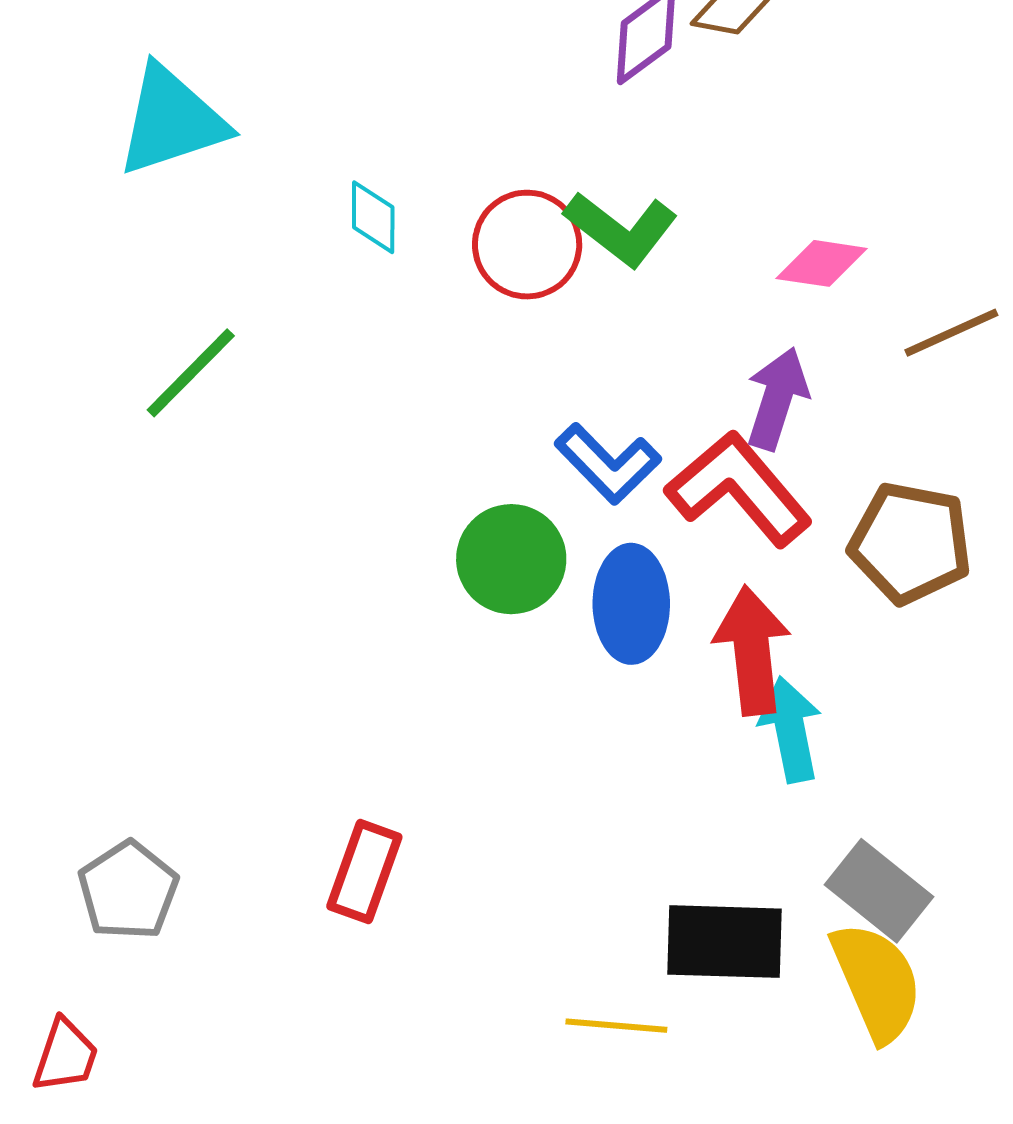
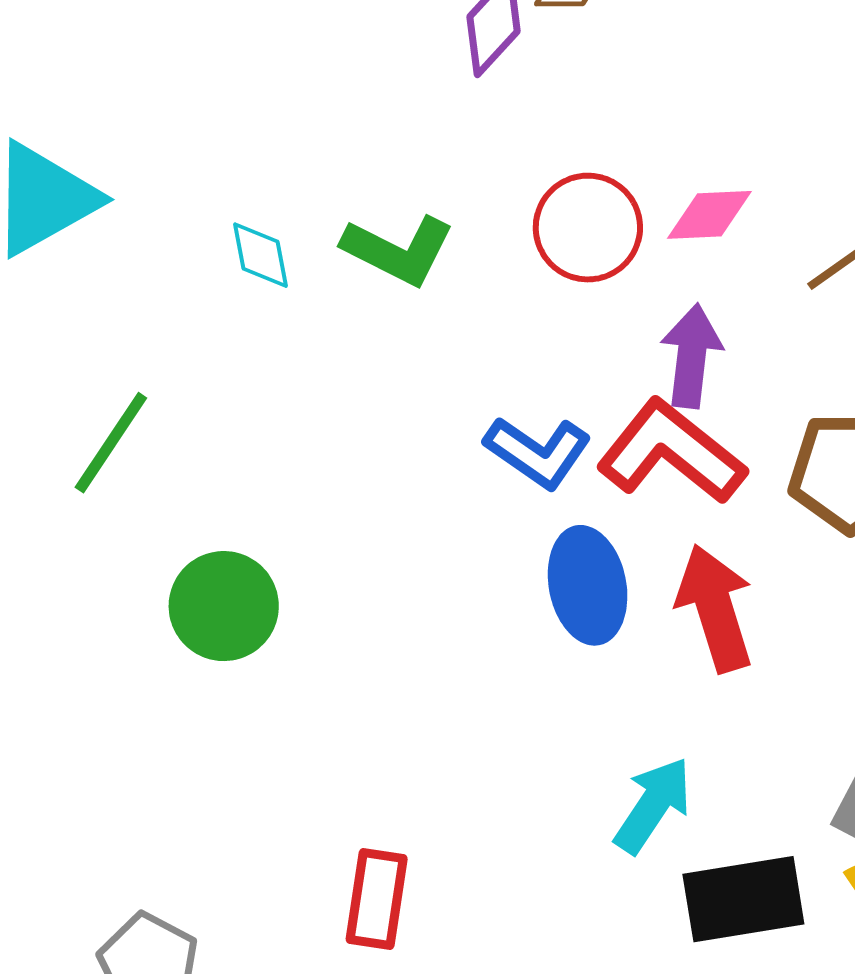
green L-shape: (621, 229) -> (398, 250), moved
red circle: (527, 245) -> (588, 228), moved
green circle: (511, 559) -> (224, 606), moved
cyan arrow: (791, 729) -> (653, 805), moved, turned 56

